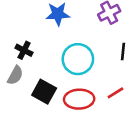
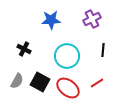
gray semicircle: (15, 75) -> (17, 81), moved
red ellipse: (79, 99) -> (68, 88), turned 40

